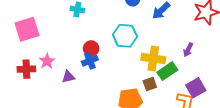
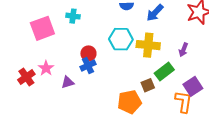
pink square: (27, 29) -> (42, 28), moved
yellow cross: (153, 59) -> (148, 45), moved
red cross: (26, 69) -> (26, 77), turned -30

